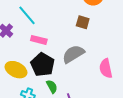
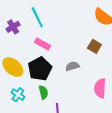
brown square: (83, 22) -> (94, 46), moved
gray semicircle: (73, 54) -> (72, 66), size x0.6

